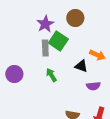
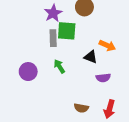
green square: (58, 41) -> (67, 31), turned -30
purple circle: (14, 74) -> (28, 72), moved

